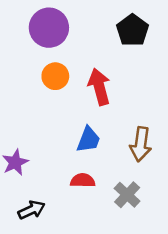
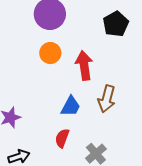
brown arrow: (141, 144) -> (107, 99), moved
red semicircle: (83, 181) -> (62, 138), turned -78

